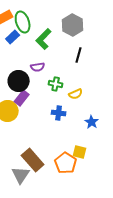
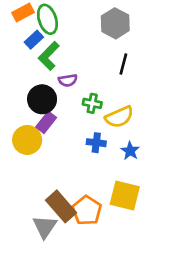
green L-shape: (44, 39) -> (49, 56), moved
yellow semicircle: (76, 94) -> (119, 117), size x1.5
blue star: (92, 122) -> (130, 151), moved
yellow square: (80, 152) -> (125, 196), size x1.6
orange pentagon: (66, 163) -> (87, 210), moved

